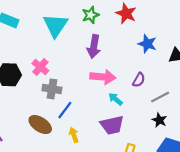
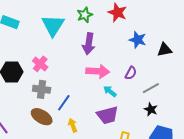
gray cross: (52, 89) -> (42, 89), moved

